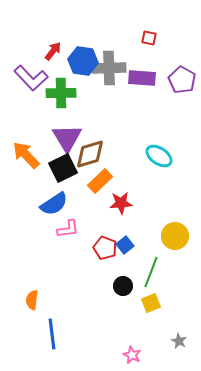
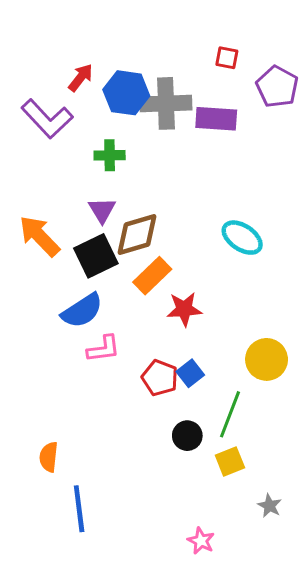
purple pentagon: (182, 80) -> (277, 87), moved
green cross: (61, 93) -> (110, 155), moved, size x0.7
purple triangle: (67, 138) -> (102, 210), size x0.6
gray star: (179, 341) -> (270, 506), moved

